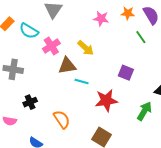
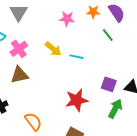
brown triangle: (67, 66) -> (20, 75), moved
purple square: (126, 73) -> (109, 84), moved
cyan line: (82, 81) -> (76, 57), moved

